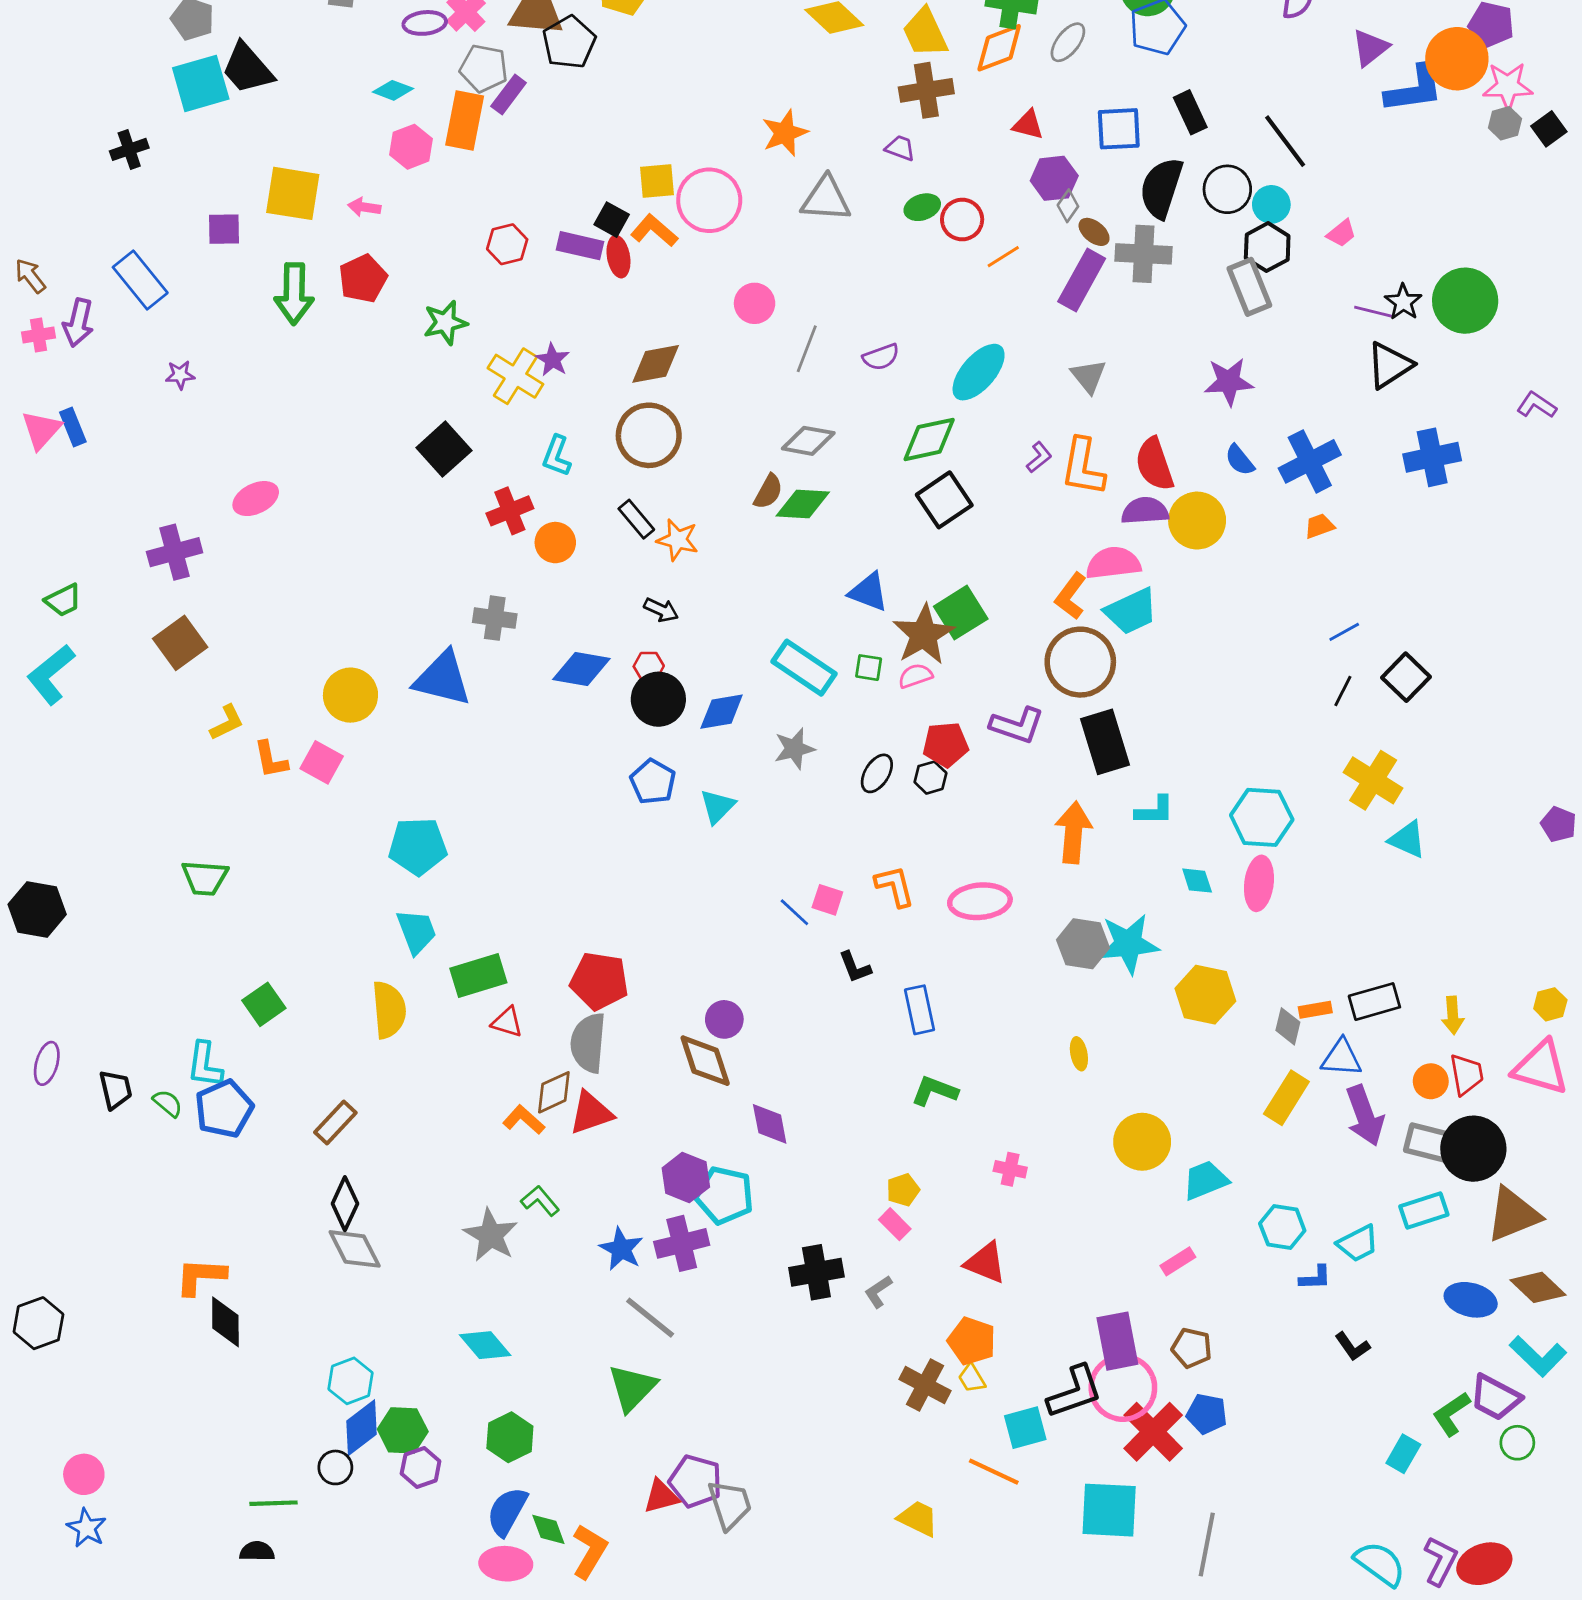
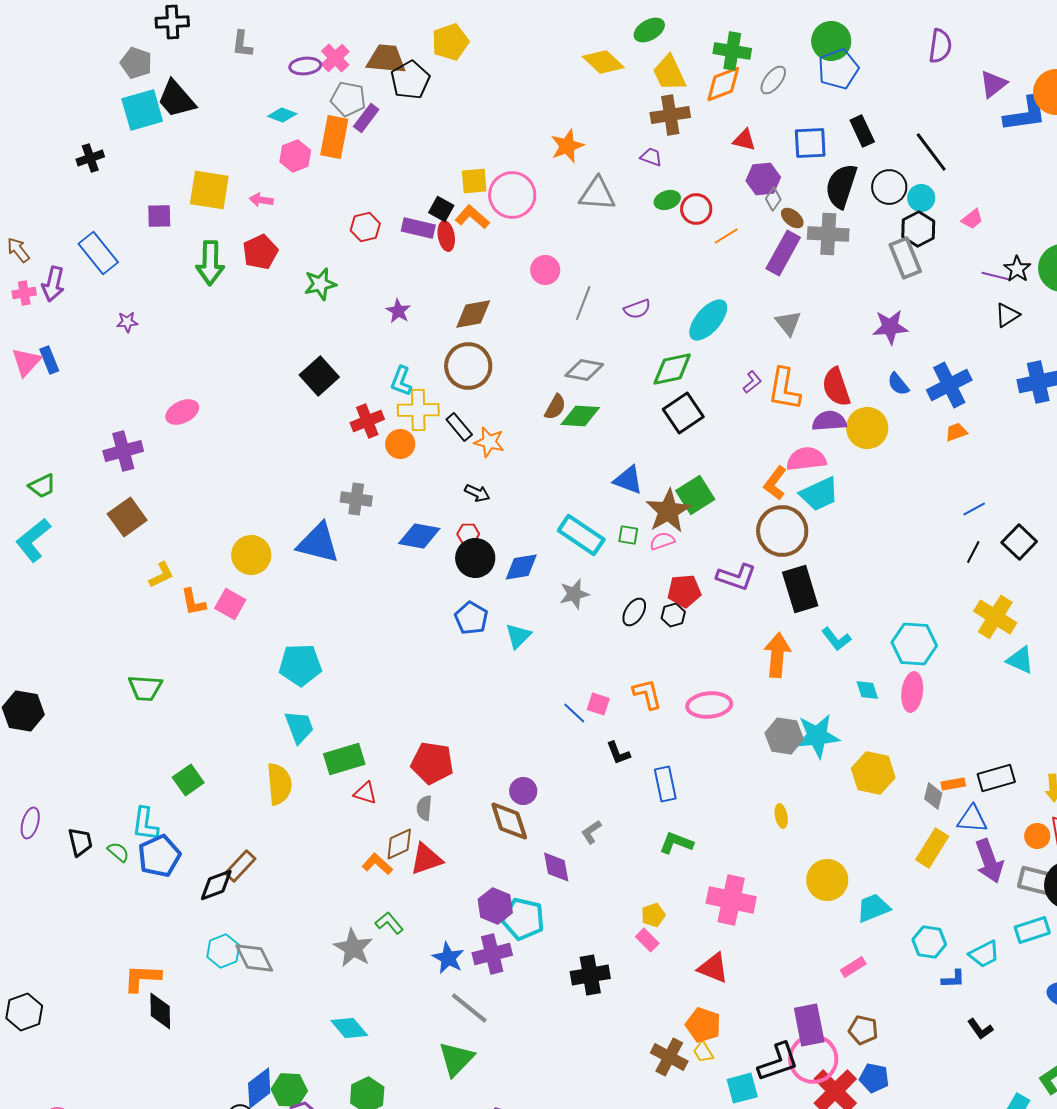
black triangle: (1390, 365) -> (1007, 315), size x0.7
yellow cross: (515, 376) -> (418, 410), moved, turned -33
cyan L-shape: (1155, 811) -> (836, 639), turned 52
gray semicircle: (588, 1043) -> (424, 808), size x0.6
pink cross: (1010, 1169) -> (731, 900), size x2.0
black diamond: (345, 1204) -> (216, 885), moved, turned 45
gray L-shape: (878, 1292) -> (591, 832), moved
cyan hexagon: (350, 1381) -> (223, 951), moved

